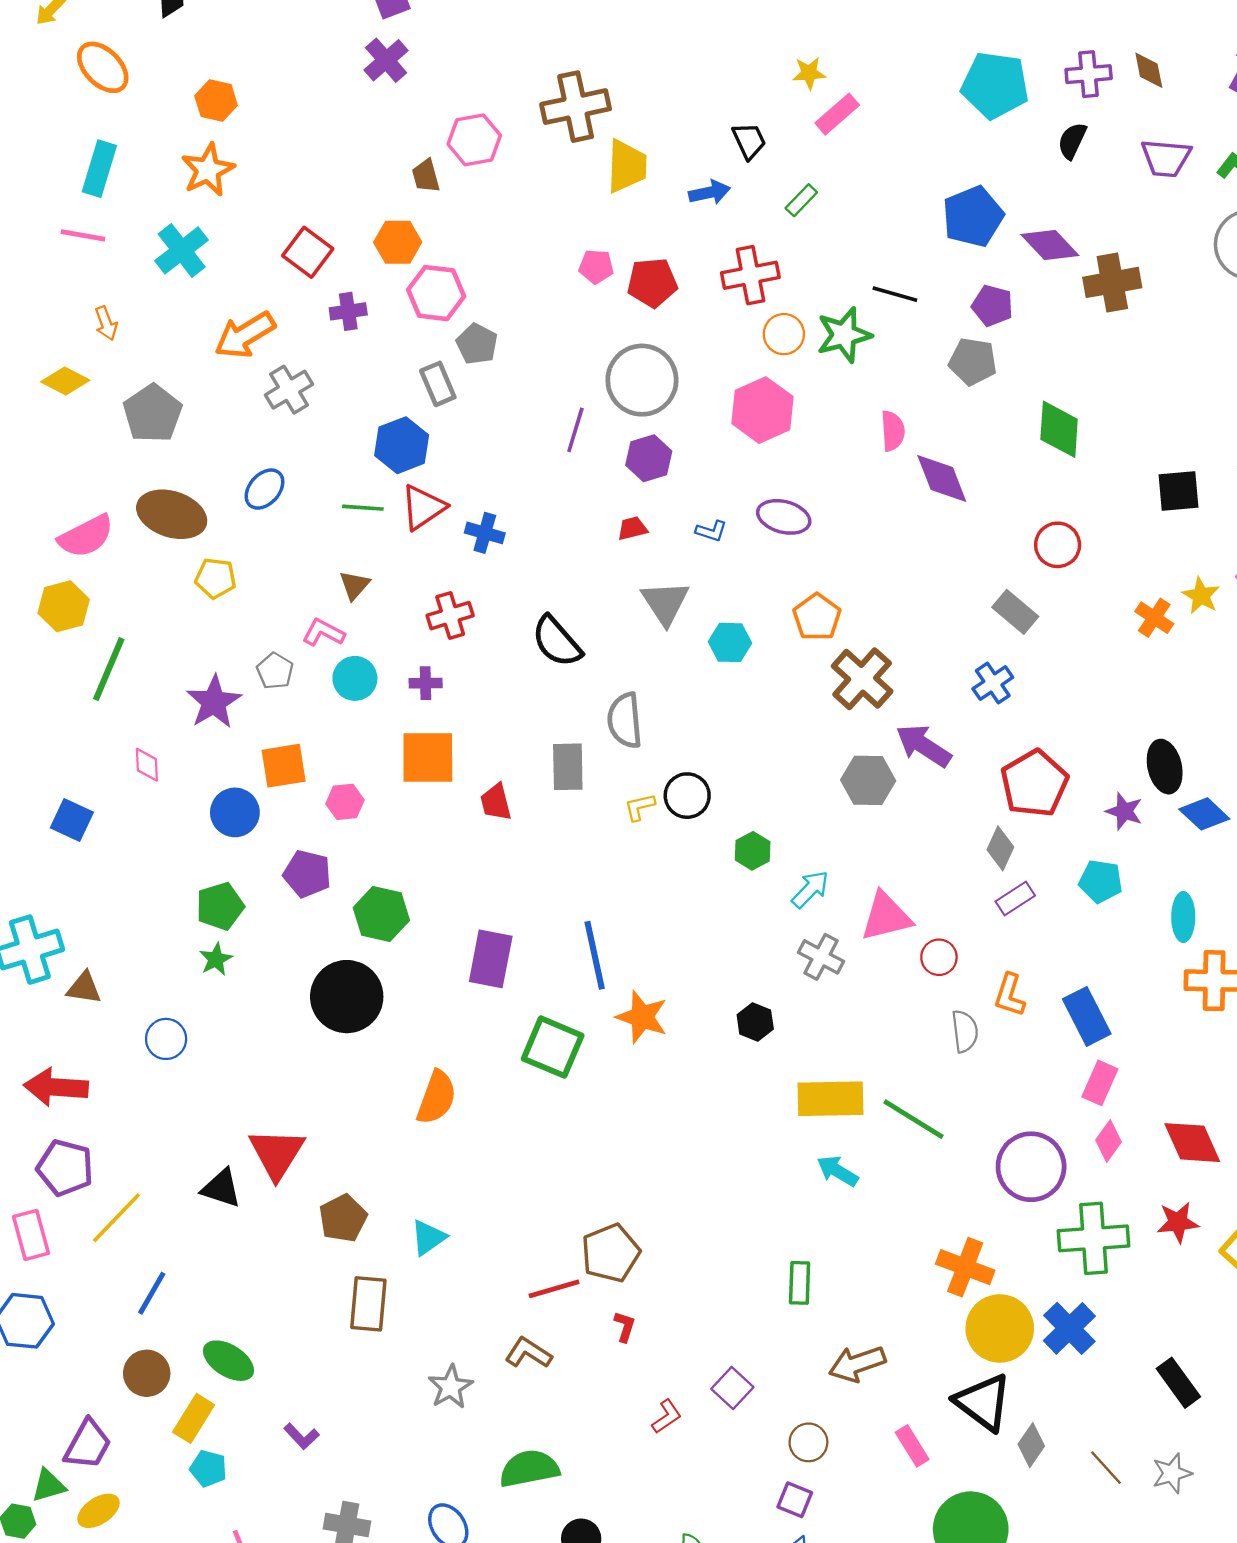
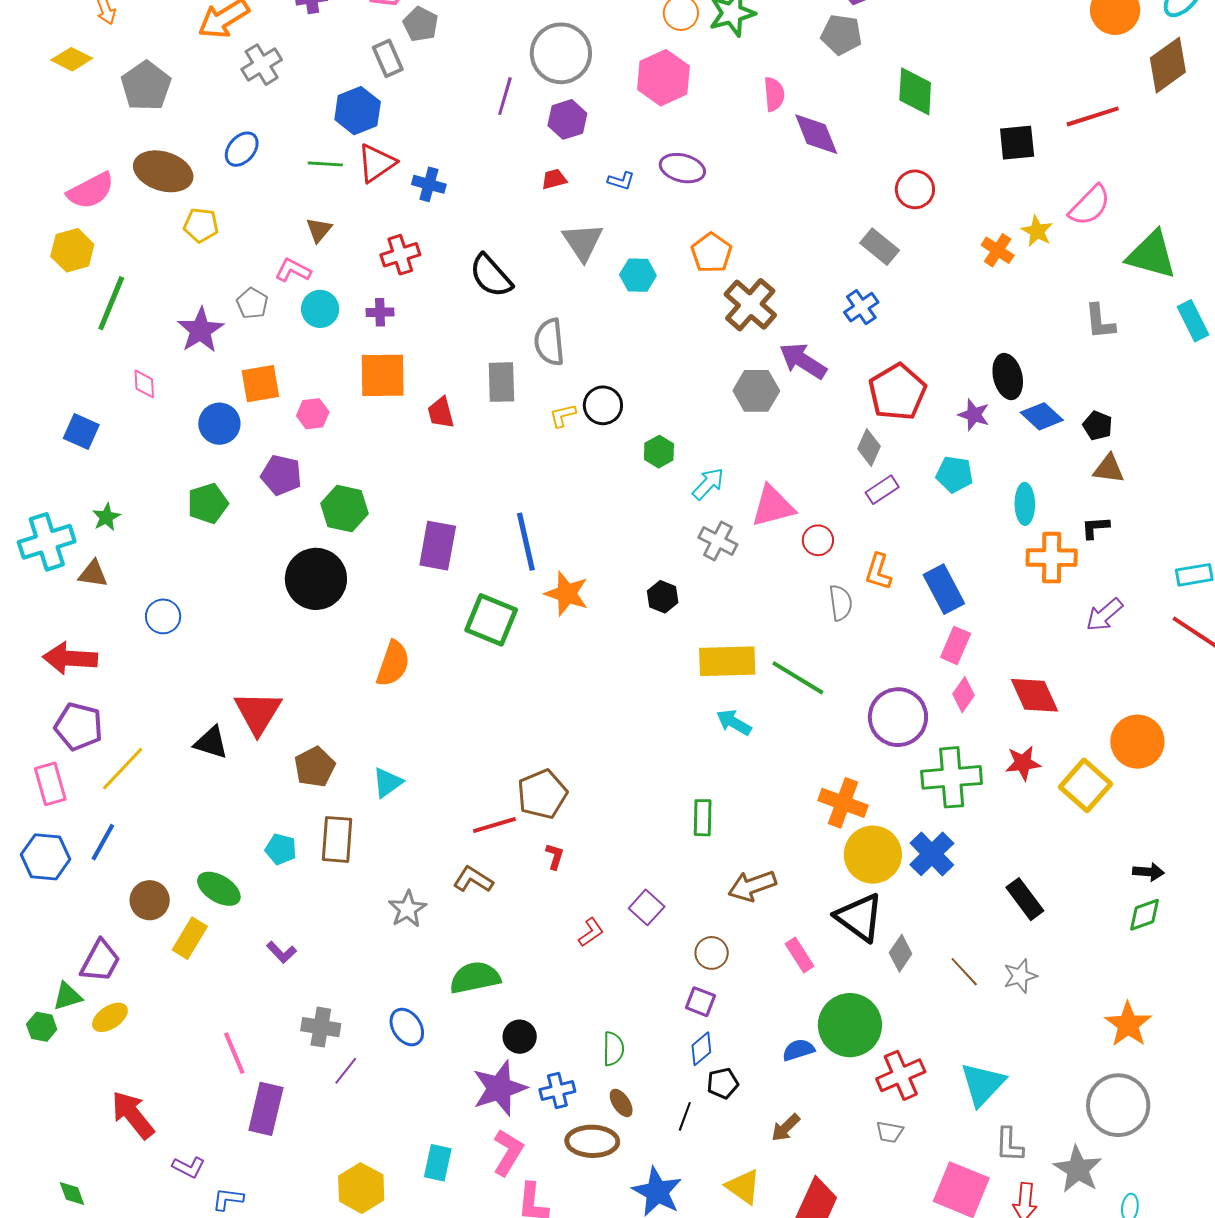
green star: (216, 959) -> (106, 517), moved
blue line: (152, 1293) -> (103, 842), moved
cyan pentagon: (208, 1468) -> (281, 849), moved

